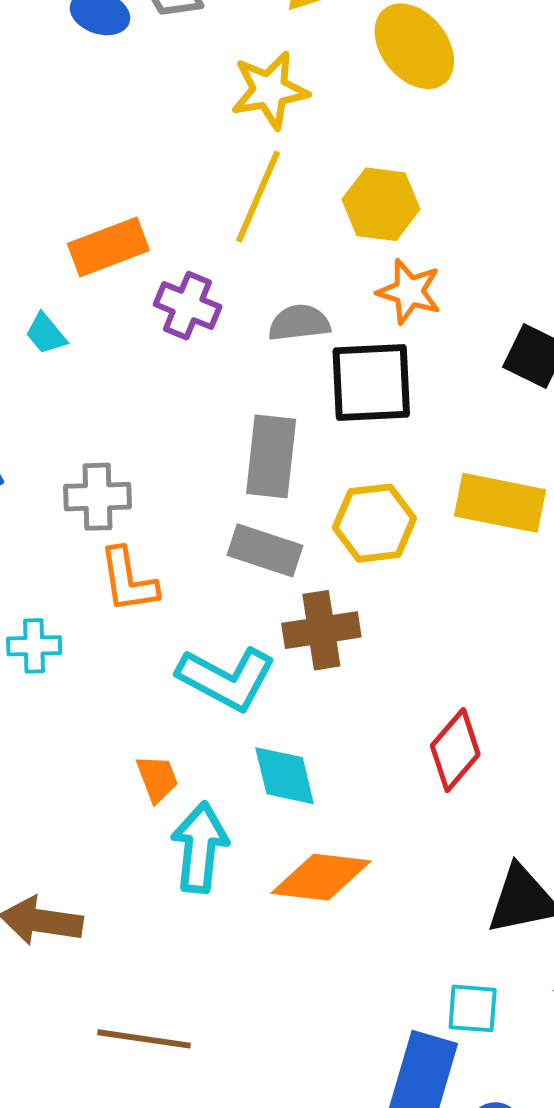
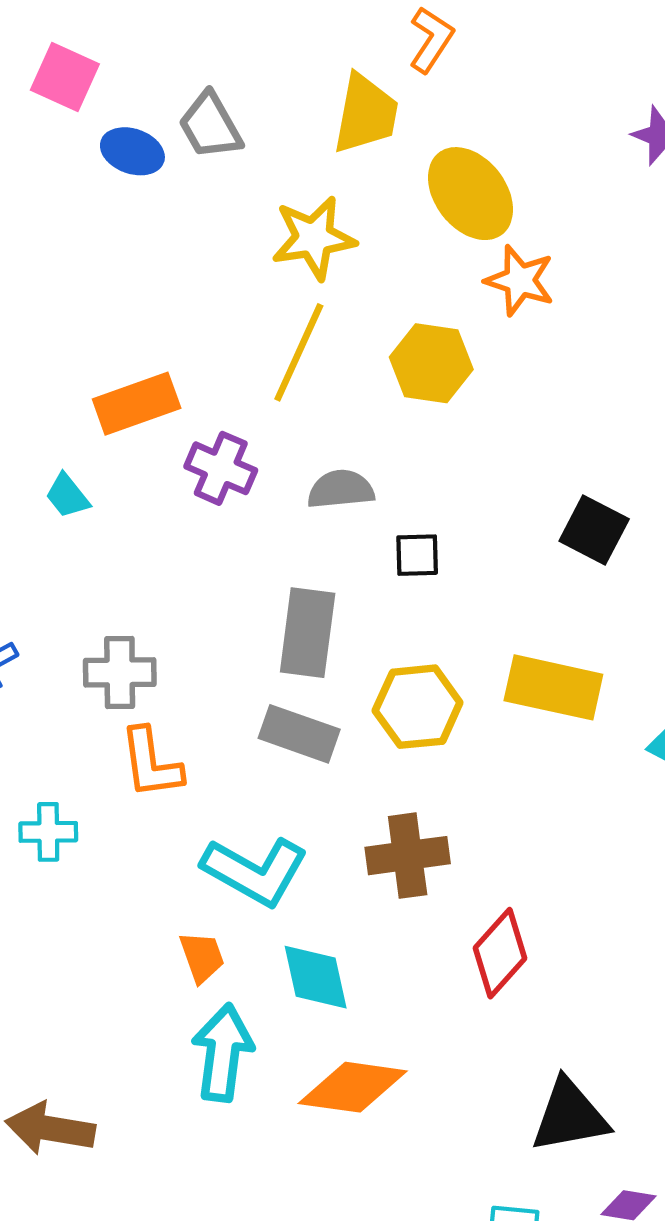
orange star: (409, 292) -> (520, 280), moved
black square: (371, 382) -> (417, 555), size x0.5
brown cross: (321, 630) -> (408, 856), moved
orange trapezoid: (157, 779) -> (202, 957), moved

